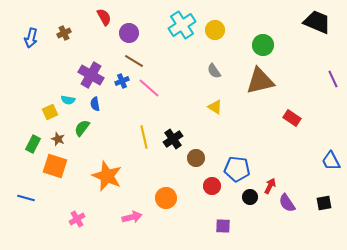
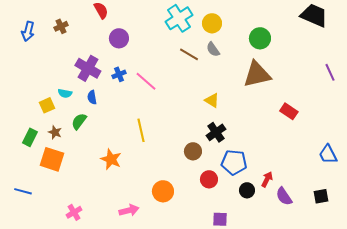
purple circle: (129, 33) -> (119, 38), moved
brown line: (134, 61) -> (189, 54), moved
gray semicircle: (214, 71) -> (213, 49), moved
black cross: (173, 139) -> (216, 132), moved
orange star: (107, 176) -> (111, 159), moved, size x0.7

